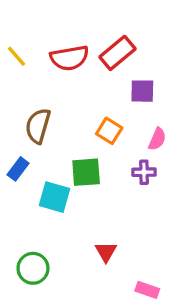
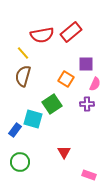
yellow line: (16, 56) -> (23, 53), moved
purple square: (142, 91) -> (86, 64), moved
blue rectangle: (18, 169) -> (15, 130), moved
green square: (86, 172) -> (52, 104), turned -30

